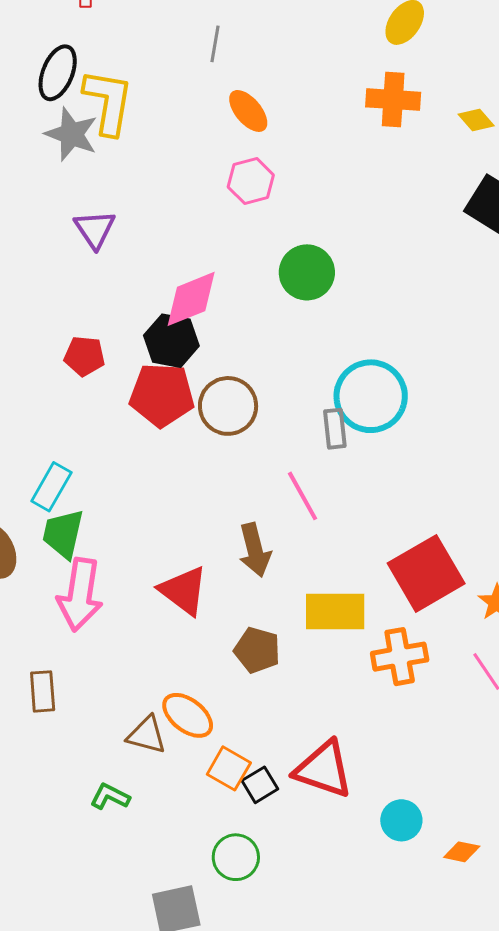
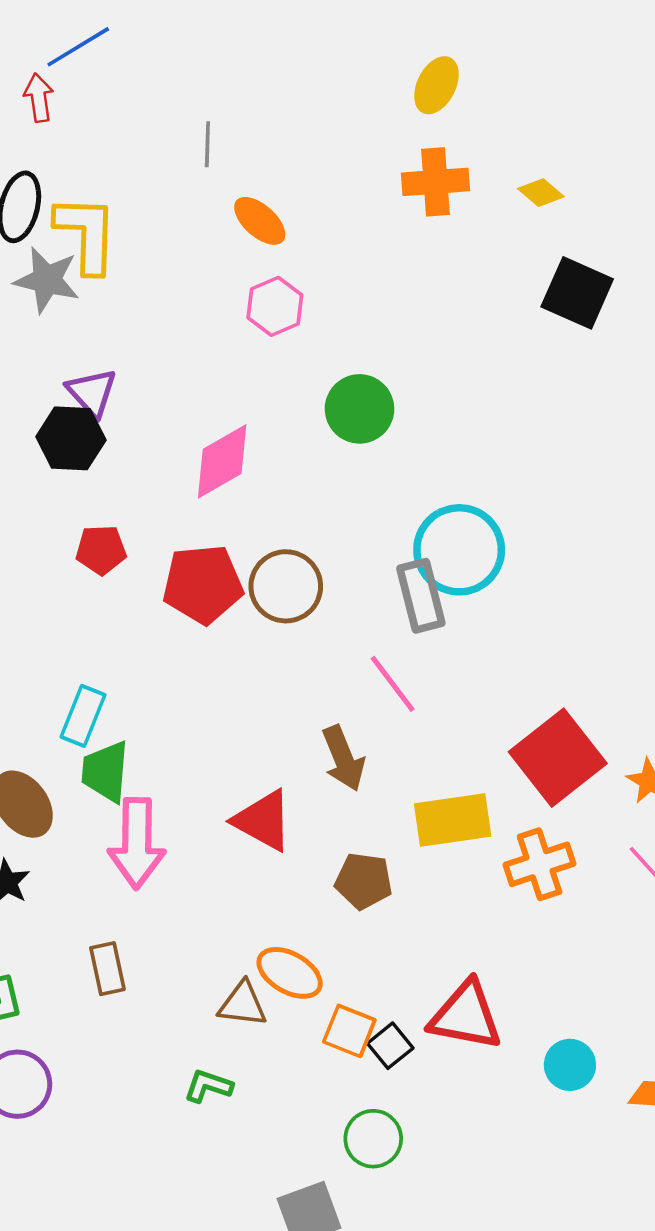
black hexagon: (171, 341) -> (71, 438), moved
gray rectangle: (335, 429) -> (421, 596), size x1.4

